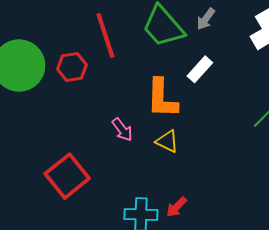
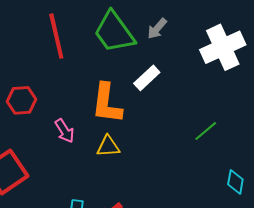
red hexagon: (72, 67) -> (21, 100), moved
yellow triangle: (167, 141) -> (108, 146), turned -35

